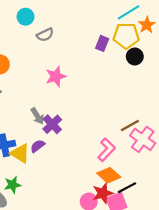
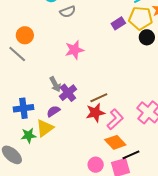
purple rectangle: (102, 43) -> (118, 23), turned 32
brown line: (130, 125) -> (99, 98), moved
yellow triangle: (20, 153) -> (45, 128), moved, turned 48
green star: (13, 185) -> (29, 135), moved
red star: (103, 193) -> (95, 113), moved

